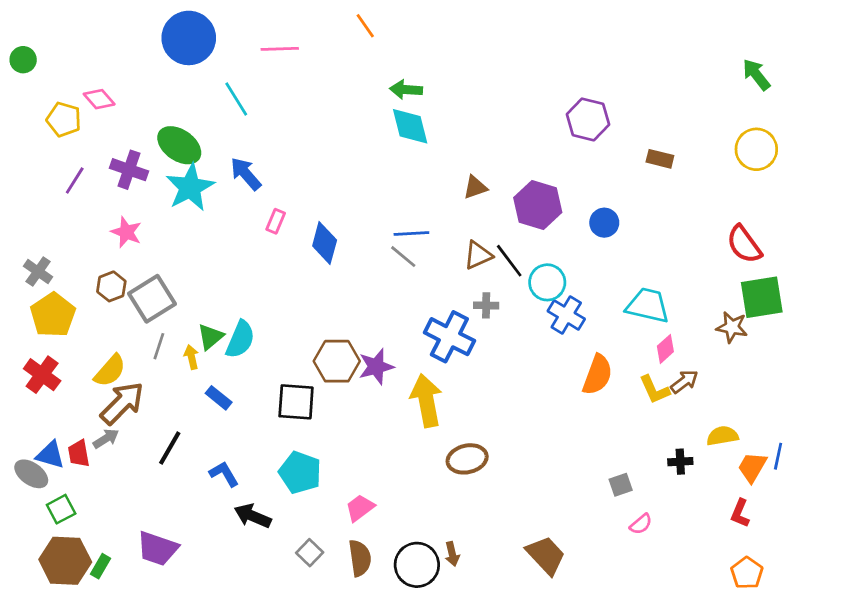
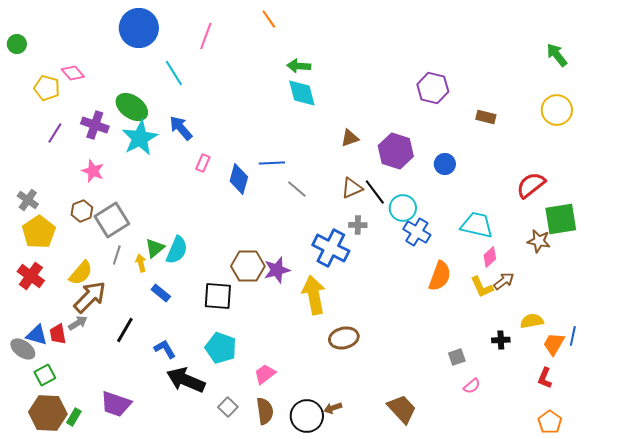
pink line: (280, 49) -> (206, 36), turned -68
blue line: (411, 233) -> (272, 163), moved
red semicircle: (744, 244) -> (531, 185), moved, turned 88
black arrow: (253, 516) -> (186, 380), size x1.4
brown arrow: (452, 554) -> (333, 408), turned 84

